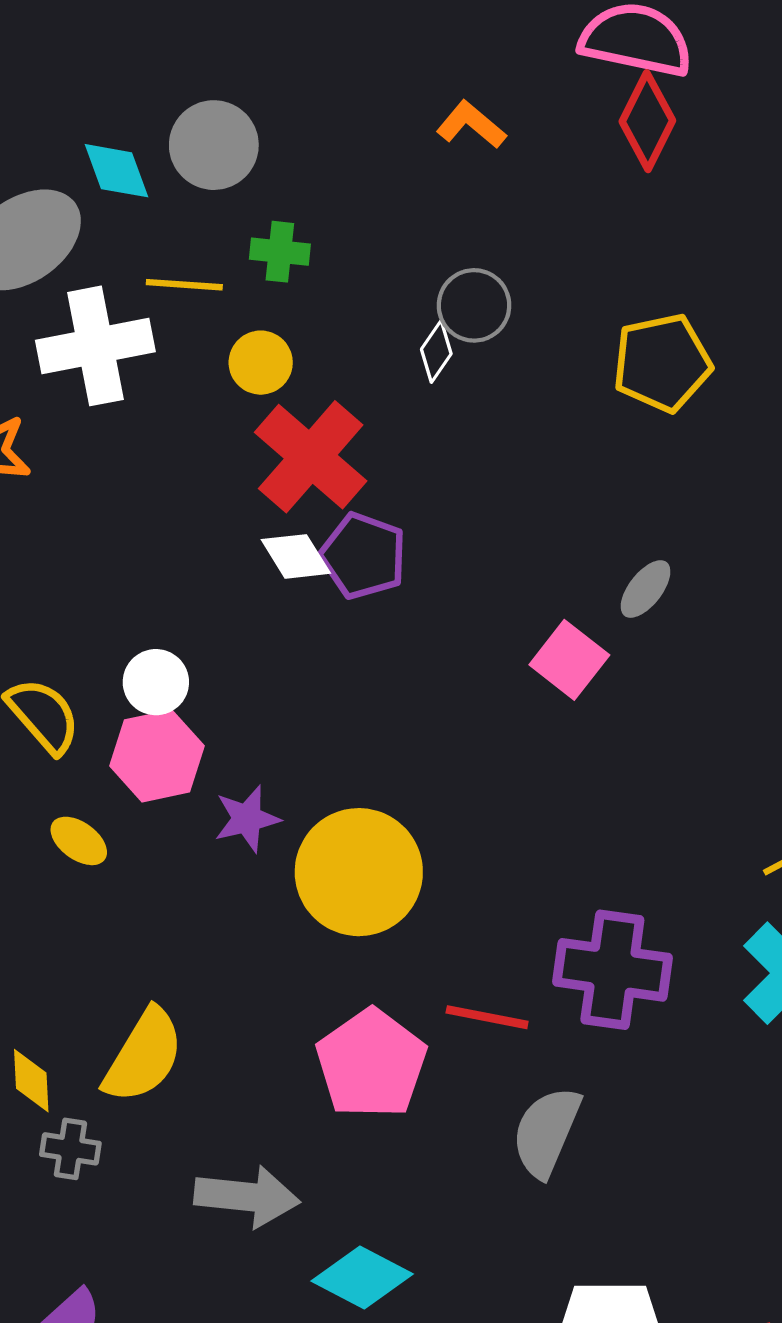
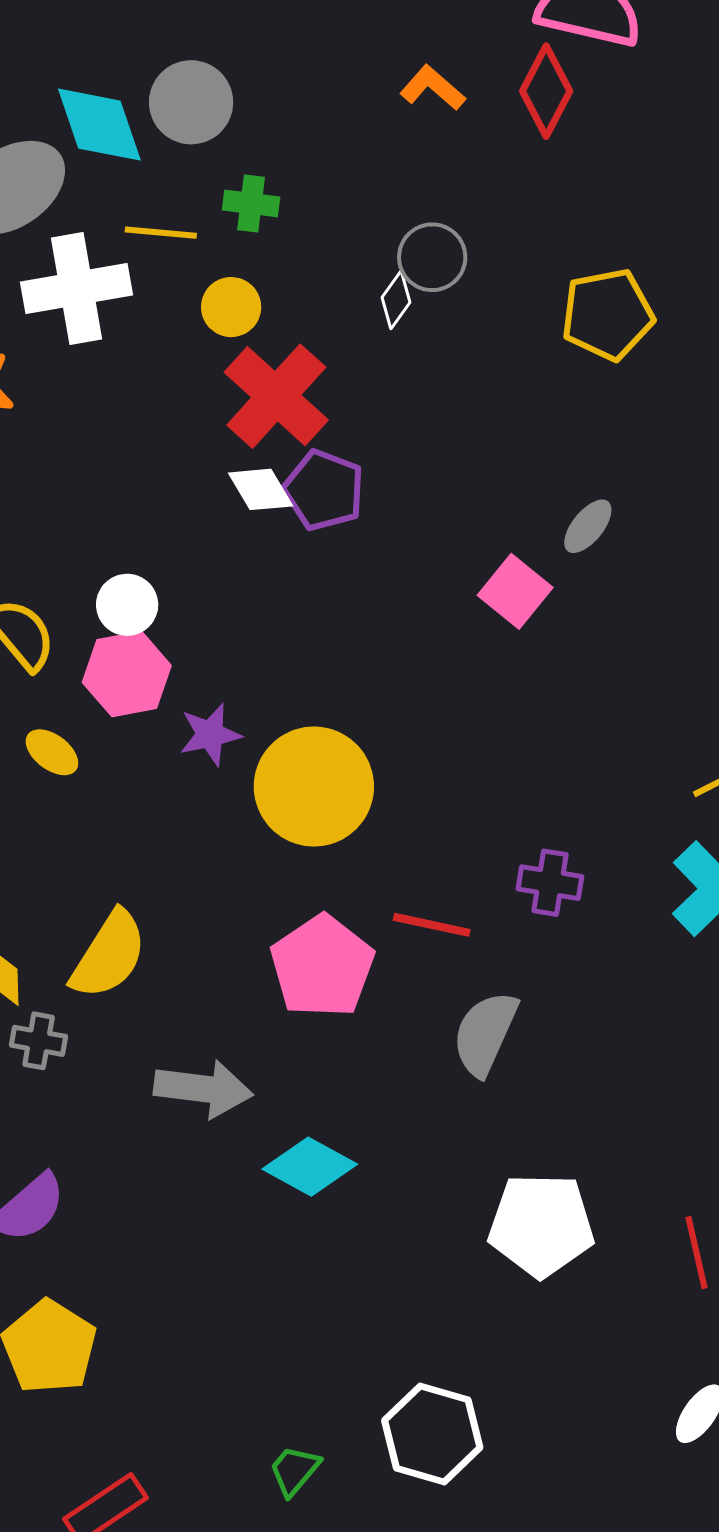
red diamond: (647, 121) -> (546, 91), moved
cyan diamond: (116, 171) -> (99, 125), size x1.4
purple cross: (612, 970) -> (550, 883), size x0.6

